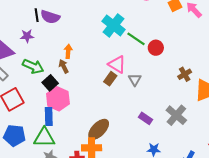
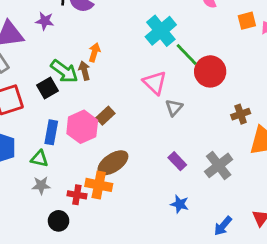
red circle: (156, 48) -> (210, 71), size x1.5
green arrow: (33, 66) -> (64, 71), moved
brown rectangle: (110, 79) -> (105, 116), moved
black square: (50, 83) -> (48, 88), moved
pink hexagon: (58, 99) -> (82, 127), moved
green triangle: (44, 138) -> (39, 159), size x0.6

